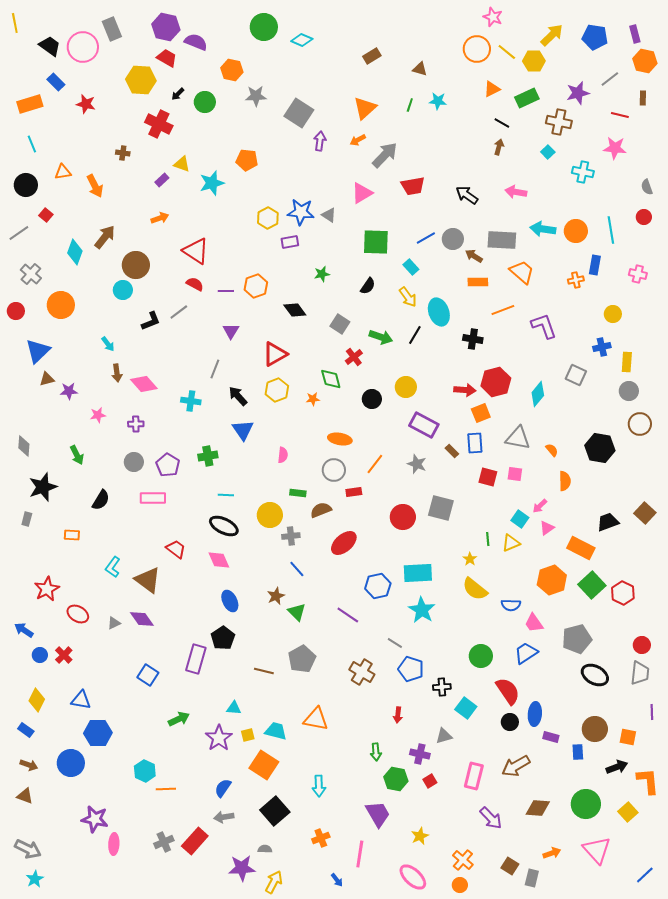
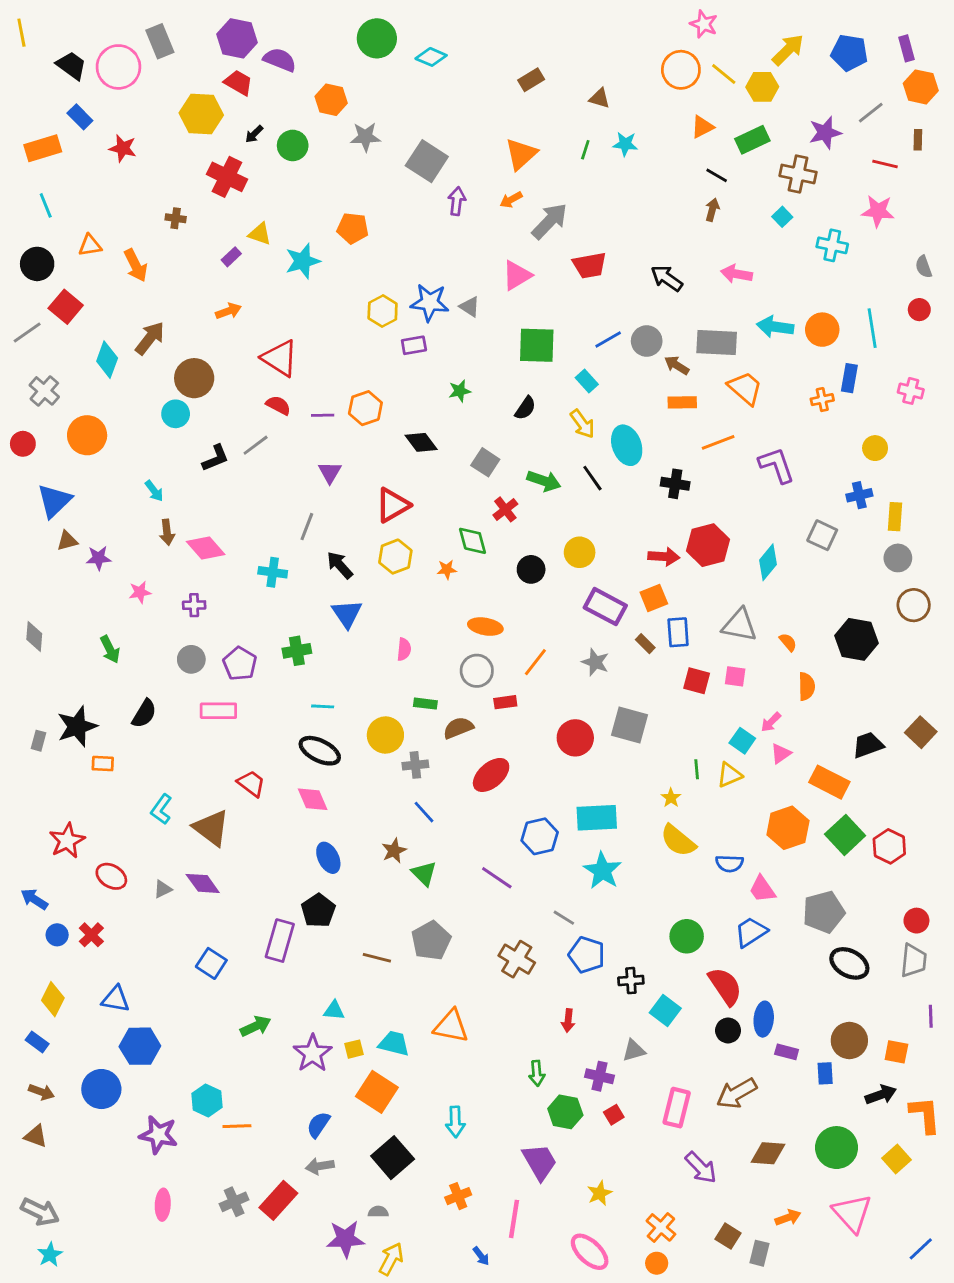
red square: (46, 215) -> (66, 307), size x1.6
black line: (415, 335) -> (592, 478), turned -66
orange square: (481, 413) -> (654, 598), moved
black star: (43, 487) -> (77, 726), moved
purple star: (95, 819) -> (158, 1135), moved

